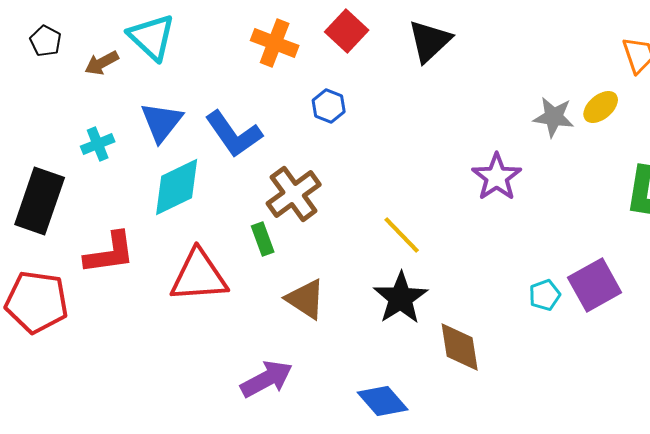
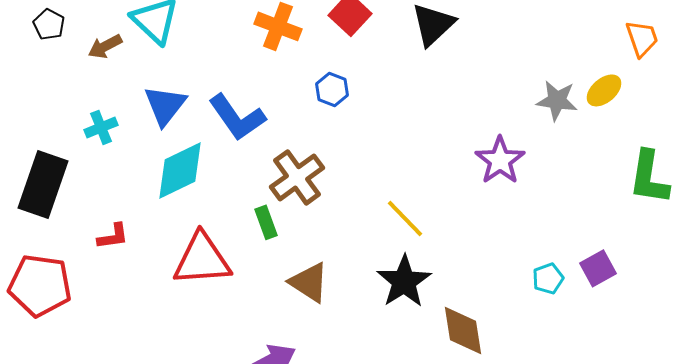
red L-shape: (110, 253) -> (113, 236), size x0.6
purple square: (595, 285) -> (598, 268), size x0.7

